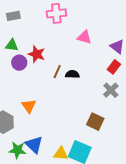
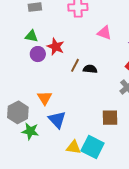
brown square: (95, 122) -> (110, 118), turned -30
blue triangle: (34, 145) -> (57, 120), moved
green star: (17, 150) -> (30, 131), moved

